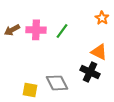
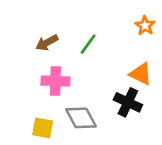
brown arrow: (12, 30) -> (47, 43), moved
pink cross: (36, 30) -> (55, 81), moved

